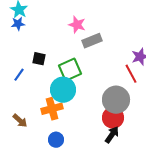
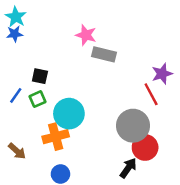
gray rectangle: (92, 41) -> (104, 54), turned 36
green square: (70, 70) -> (38, 99), moved, size x0.6
red circle: (113, 118) -> (145, 147), moved

